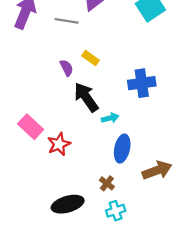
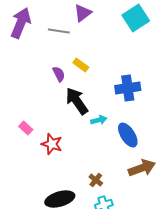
pink rectangle: (31, 127) -> (26, 128), size x0.6
red star: (59, 144) -> (52, 144), turned -30
blue ellipse: (122, 149) -> (128, 135), moved, turned -45

